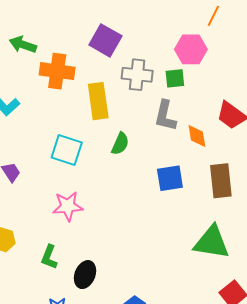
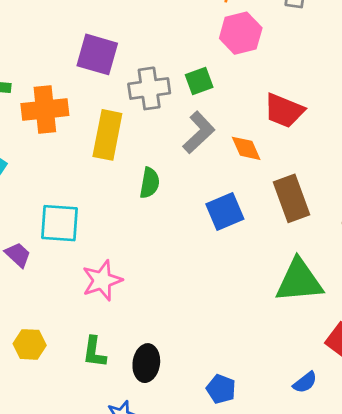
pink hexagon: (191, 49) -> (241, 33), moved
yellow rectangle: (98, 101) -> (107, 135), turned 33
gray L-shape: (165, 116) -> (199, 132), turned -132
cyan square: (67, 150) -> (60, 223), moved

